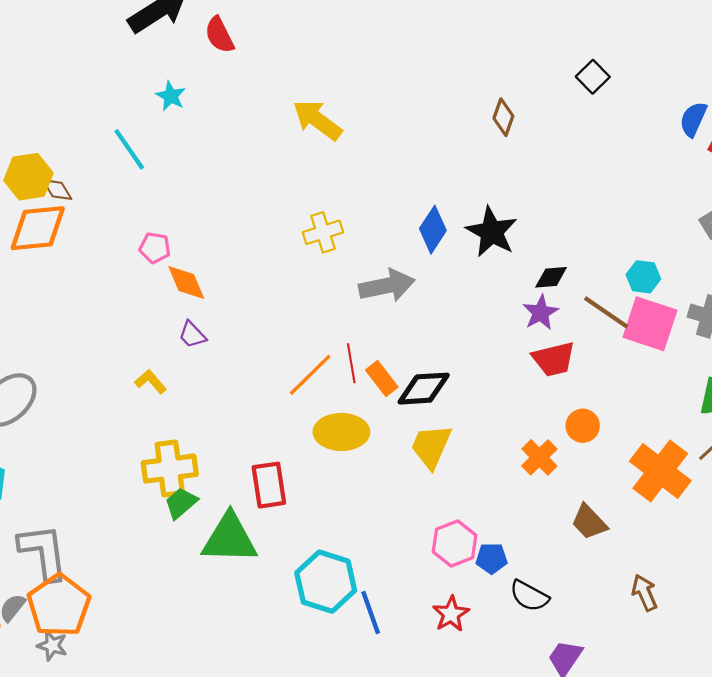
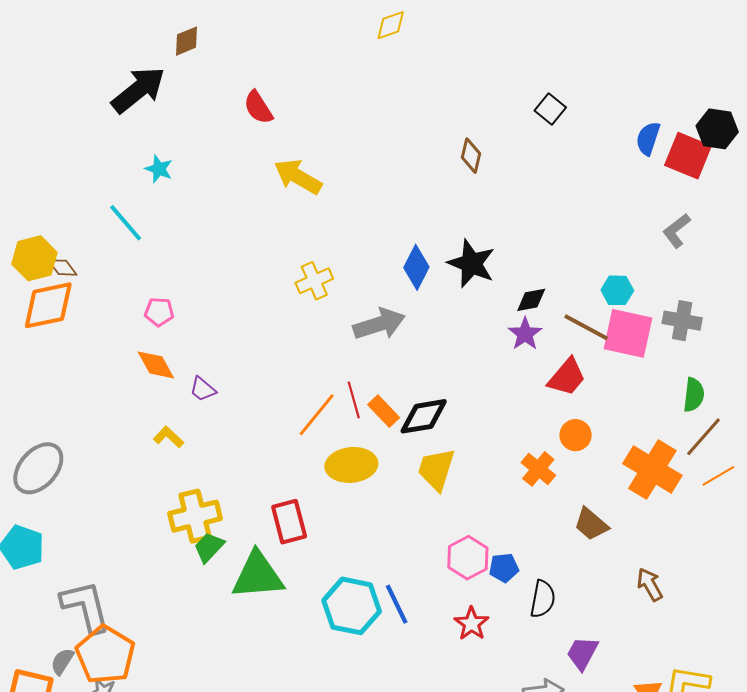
red semicircle: (219, 35) -> (258, 107), moved
orange diamond: (186, 282) -> (156, 365), moved
red trapezoid: (554, 359) -> (567, 377), moved, turned -30
black semicircle: (529, 596) -> (543, 599), turned -102
blue line: (371, 612) -> (397, 604), moved

